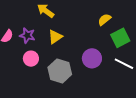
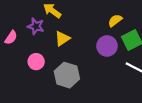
purple star: (27, 35) -> (36, 26), moved
purple circle: (92, 58) -> (107, 46), moved

